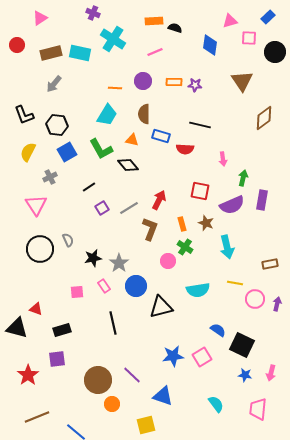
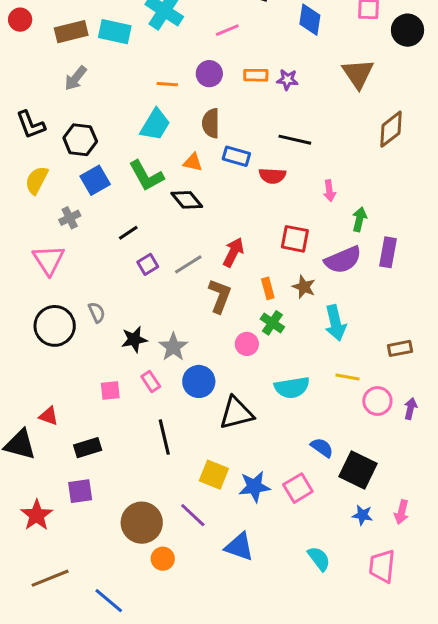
yellow square: (146, 425) -> (214, 475), moved, turned 36

